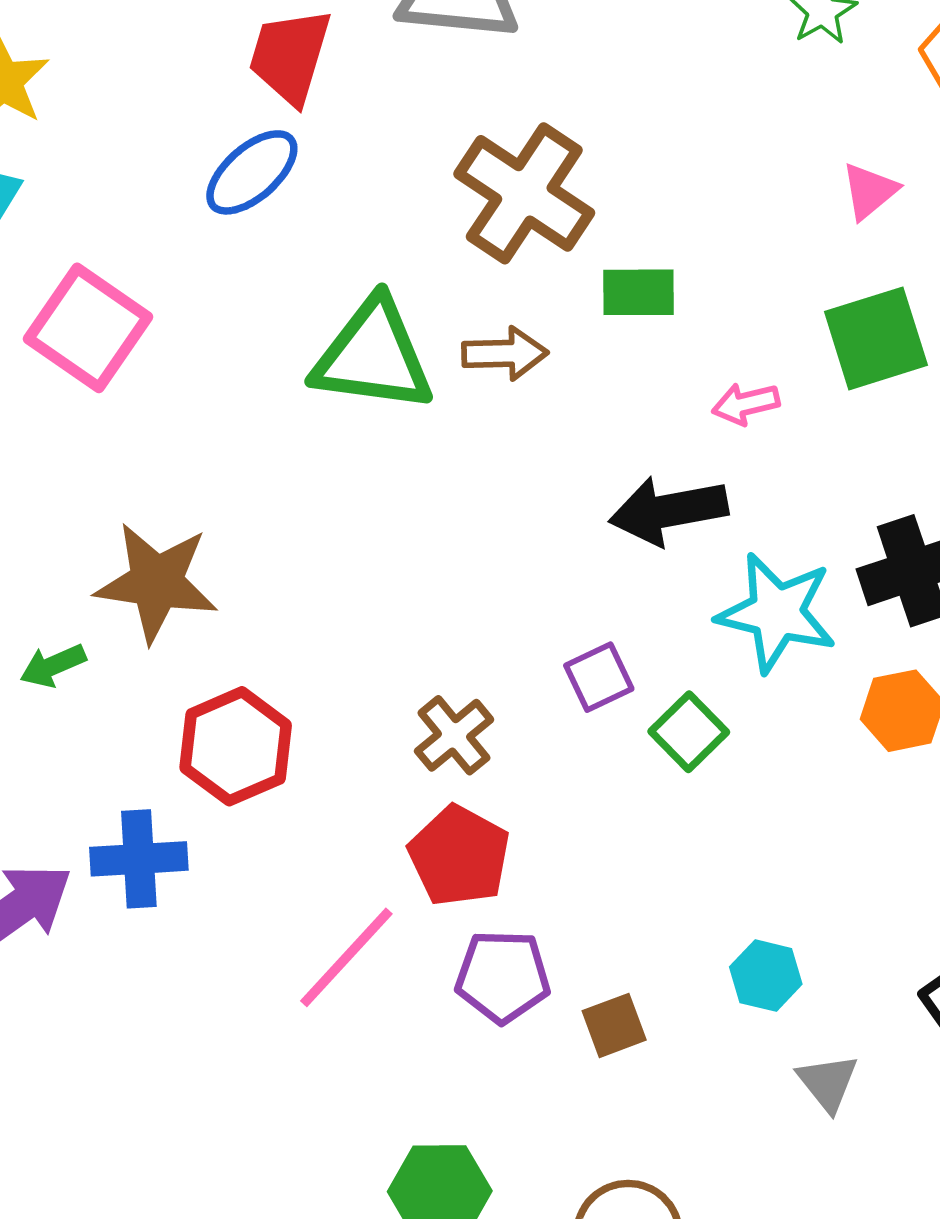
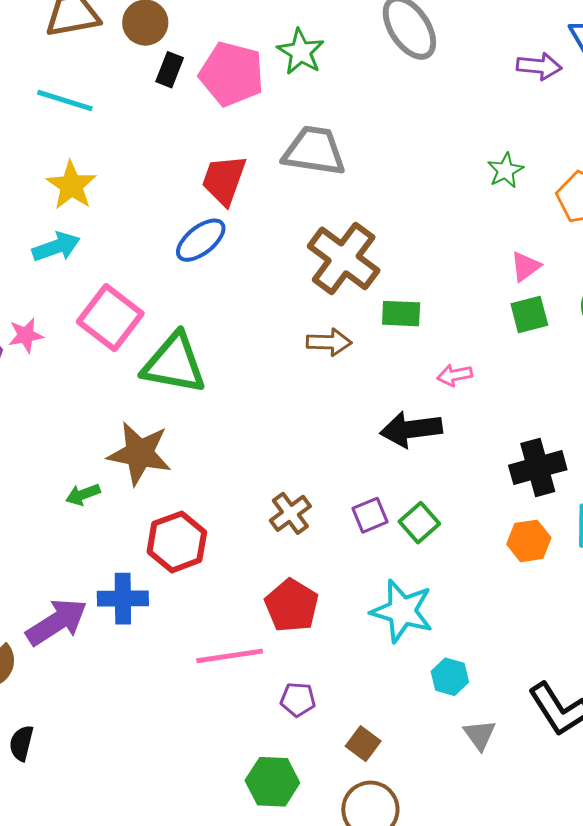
green square: (876, 338) -> (529, 315), moved, size x0.7
green triangle: (373, 356) -> (174, 364), moved
cyan star: (777, 613) -> (402, 611), moved
green square: (689, 732) -> (419, 523), moved
brown cross: (454, 735) -> (290, 513), moved
pink line: (346, 957) -> (230, 656), turned 36
purple pentagon: (503, 976) -> (298, 700), moved, size x0.7
brown square: (614, 1025) -> (363, 744), moved, turned -36

